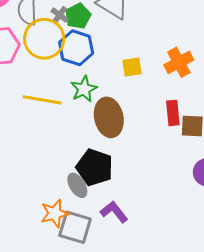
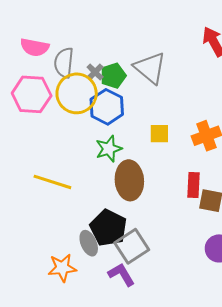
yellow line: (42, 100) -> (52, 182), moved
gray square: (75, 227) -> (132, 246), moved, turned 32

